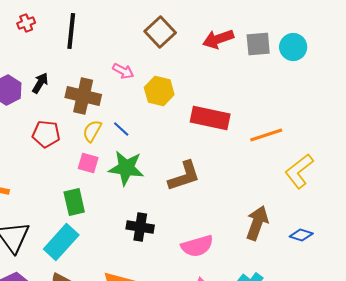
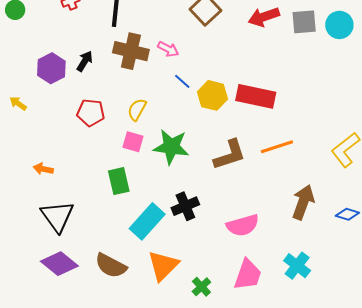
yellow hexagon: (159, 91) -> (213, 95), moved
brown cross: (83, 96) -> (131, 51), moved
blue line: (121, 129) -> (182, 81), moved
orange line: (266, 135) -> (277, 147), moved
black cross: (140, 227) -> (185, 206), turned -32
cyan rectangle: (61, 242) -> (147, 221), moved

